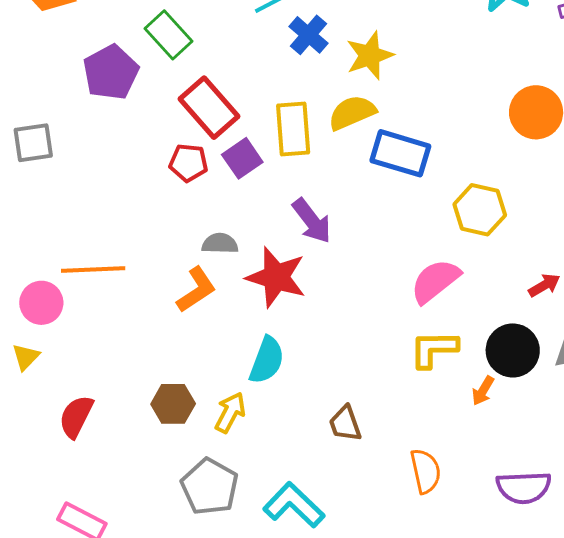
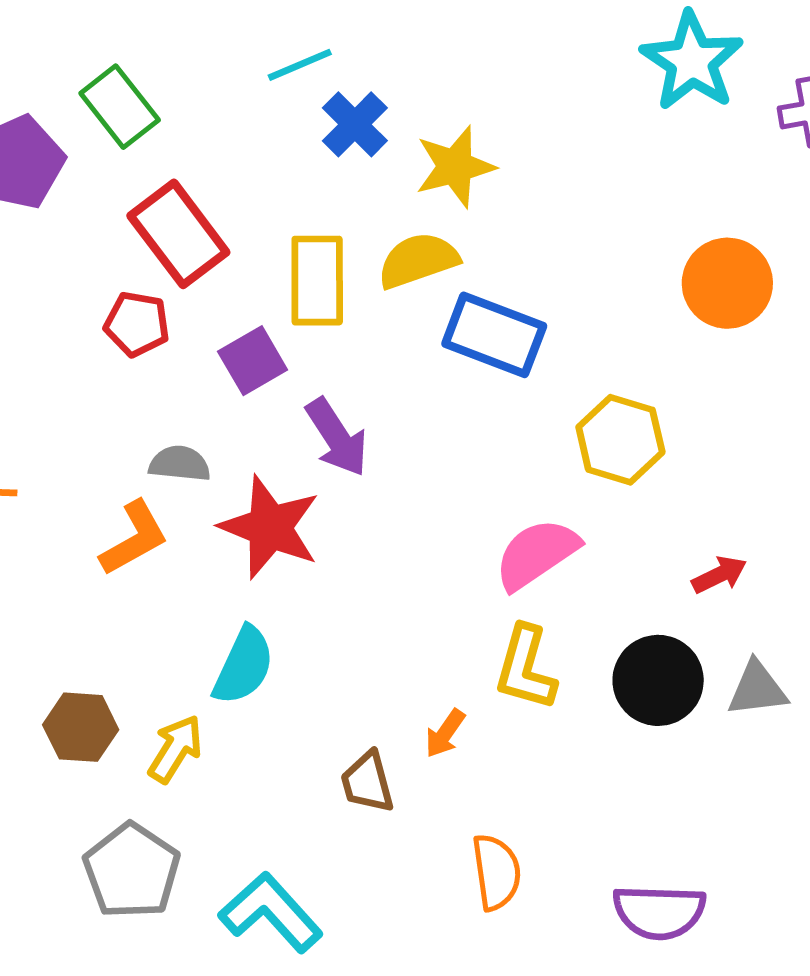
purple square: (242, 158) -> (253, 361), moved
yellow L-shape: (434, 349) -> (525, 668), turned -78
orange arrow: (483, 391) -> (445, 733), moved

